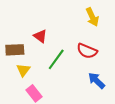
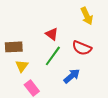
red triangle: (40, 36) -> (52, 34), moved
blue arrow: (97, 81) -> (72, 76), moved, turned 96

